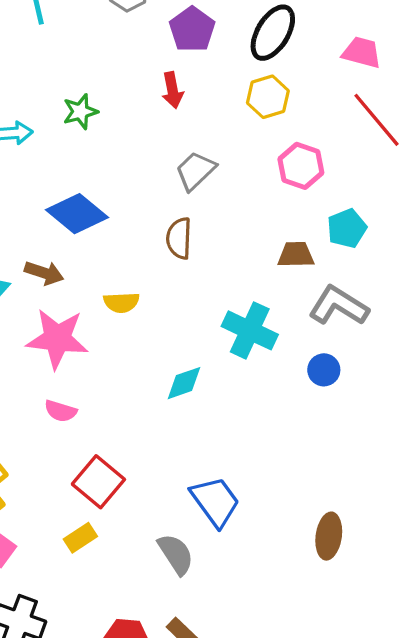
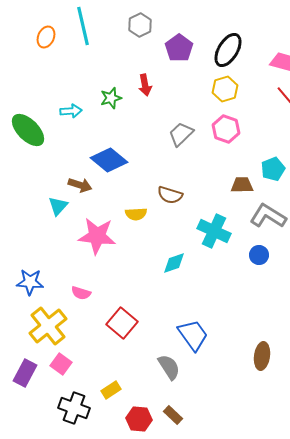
red arrow: (172, 90) -> (145, 85), moved
pink hexagon: (301, 166) -> (226, 129), moved
brown semicircle: (179, 238) -> (170, 195), moved, turned -75
brown arrow: (44, 273) -> (80, 185), moved
pink semicircle: (61, 411) -> (81, 293), moved
yellow rectangle: (80, 538) -> (111, 390), moved

